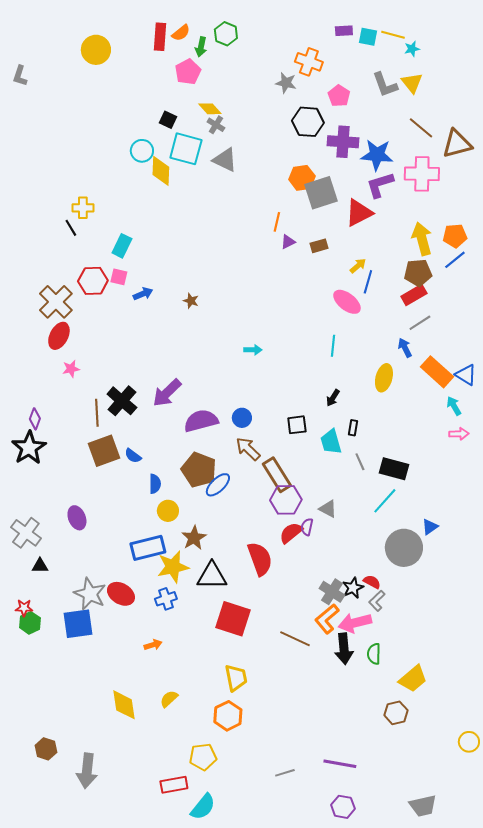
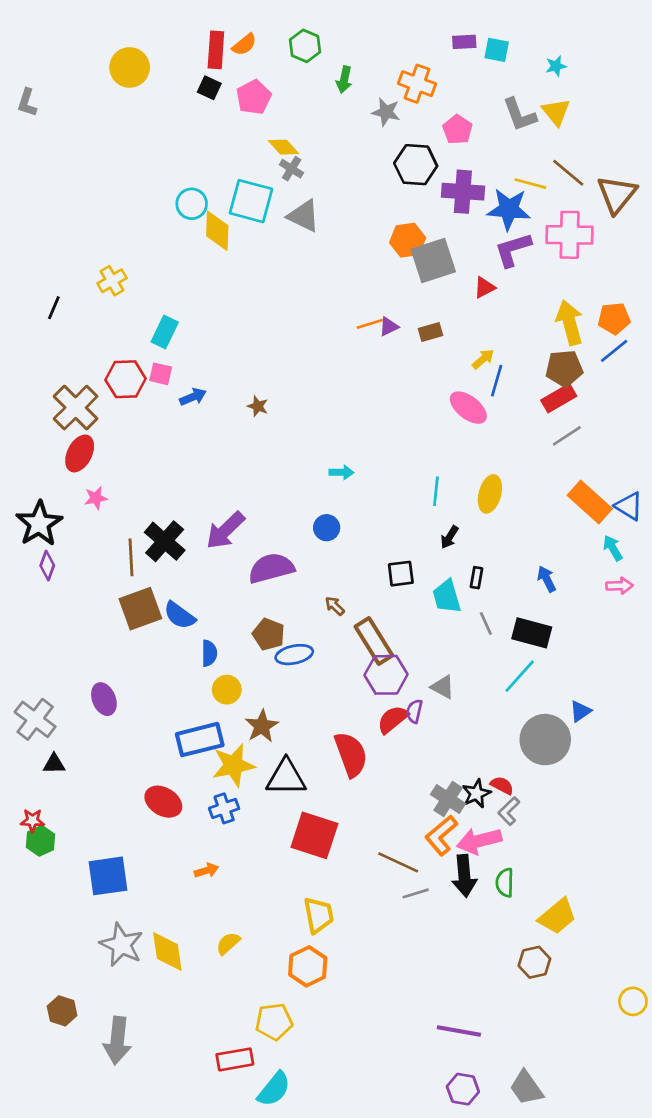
yellow line: (393, 35) -> (530, 184), moved
green arrow: (201, 47) -> (344, 80), moved
black square: (168, 120) -> (209, 88), moved
brown triangle: (457, 144) -> (617, 194), turned -36
yellow cross: (83, 208) -> (112, 281), turned -30
red triangle: (359, 213) -> (485, 287), size x0.6
orange line: (277, 222) -> (370, 324), moved, turned 60
black line: (71, 228) -> (54, 308), moved, turned 54
cyan line: (333, 346) -> (436, 491), moved
blue arrow: (405, 348) -> (547, 579), moved
yellow ellipse: (384, 378) -> (490, 494), moved
blue circle: (242, 418) -> (327, 528), moved
black star: (29, 448) -> (39, 524), moved
brown arrow: (248, 449) -> (335, 606), size x0.6
blue semicircle: (133, 456) -> (180, 615), size x1.4
brown pentagon: (199, 470) -> (269, 634), size x0.7
blue ellipse: (218, 485) -> (294, 655), turned 32
gray star: (90, 594) -> (121, 945), moved
blue square: (78, 624) -> (108, 876), moved
gray line: (285, 773) -> (416, 893), moved
gray trapezoid: (423, 806) -> (526, 1088), moved, turned 68

